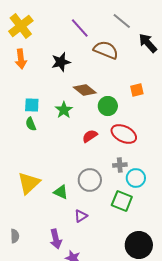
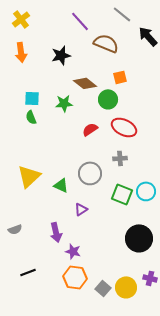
yellow cross: (21, 26) -> (21, 19), size x0.7
orange square: (137, 90) -> (120, 77), moved
green star: (64, 110) -> (64, 103), turned 30
cyan circle: (136, 178) -> (146, 191), moved
gray semicircle: (15, 236) -> (15, 229), turned 72

